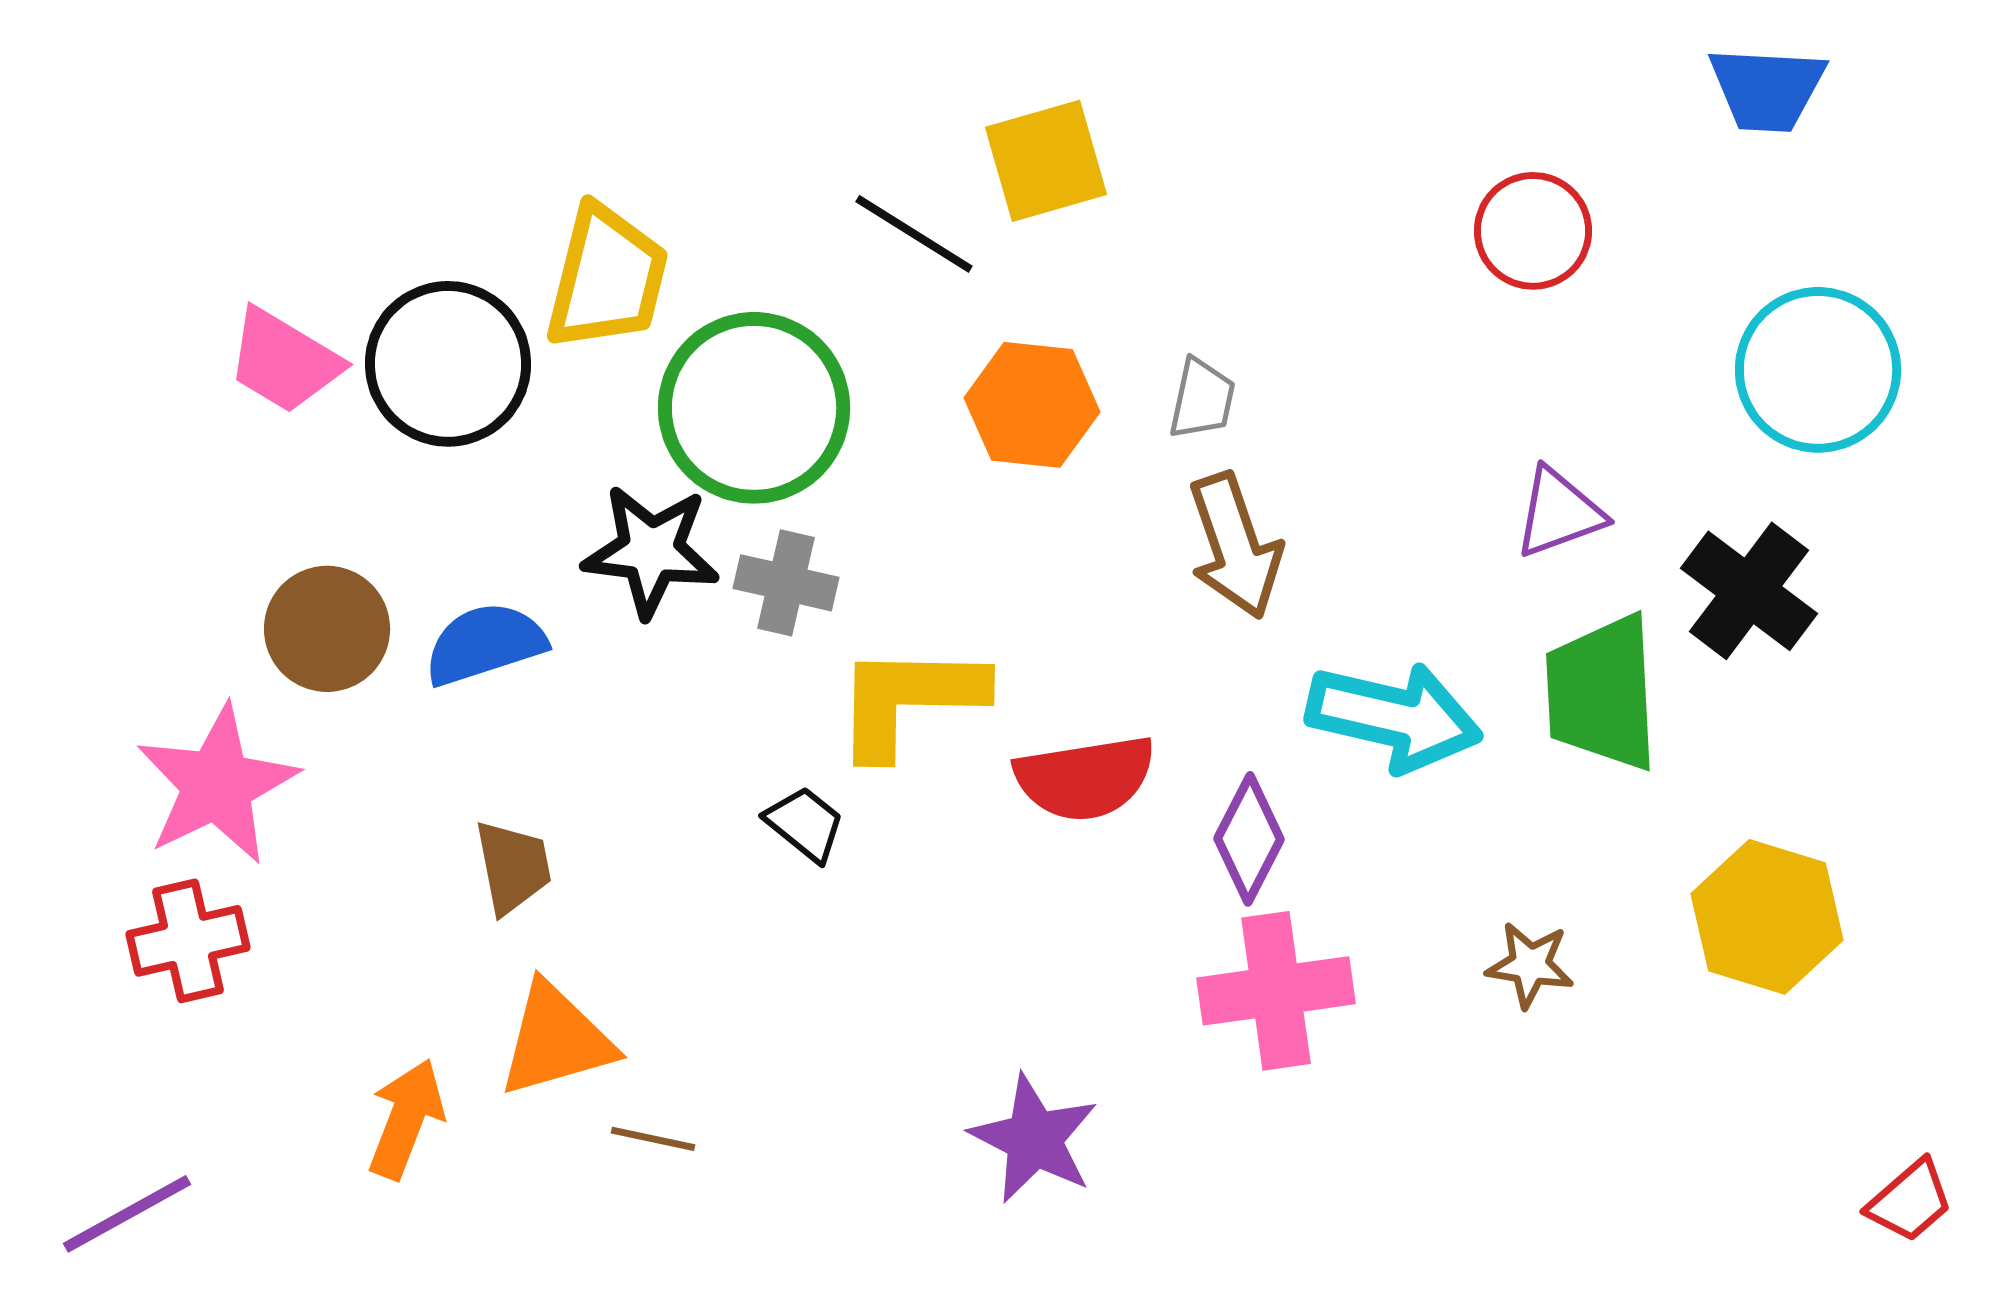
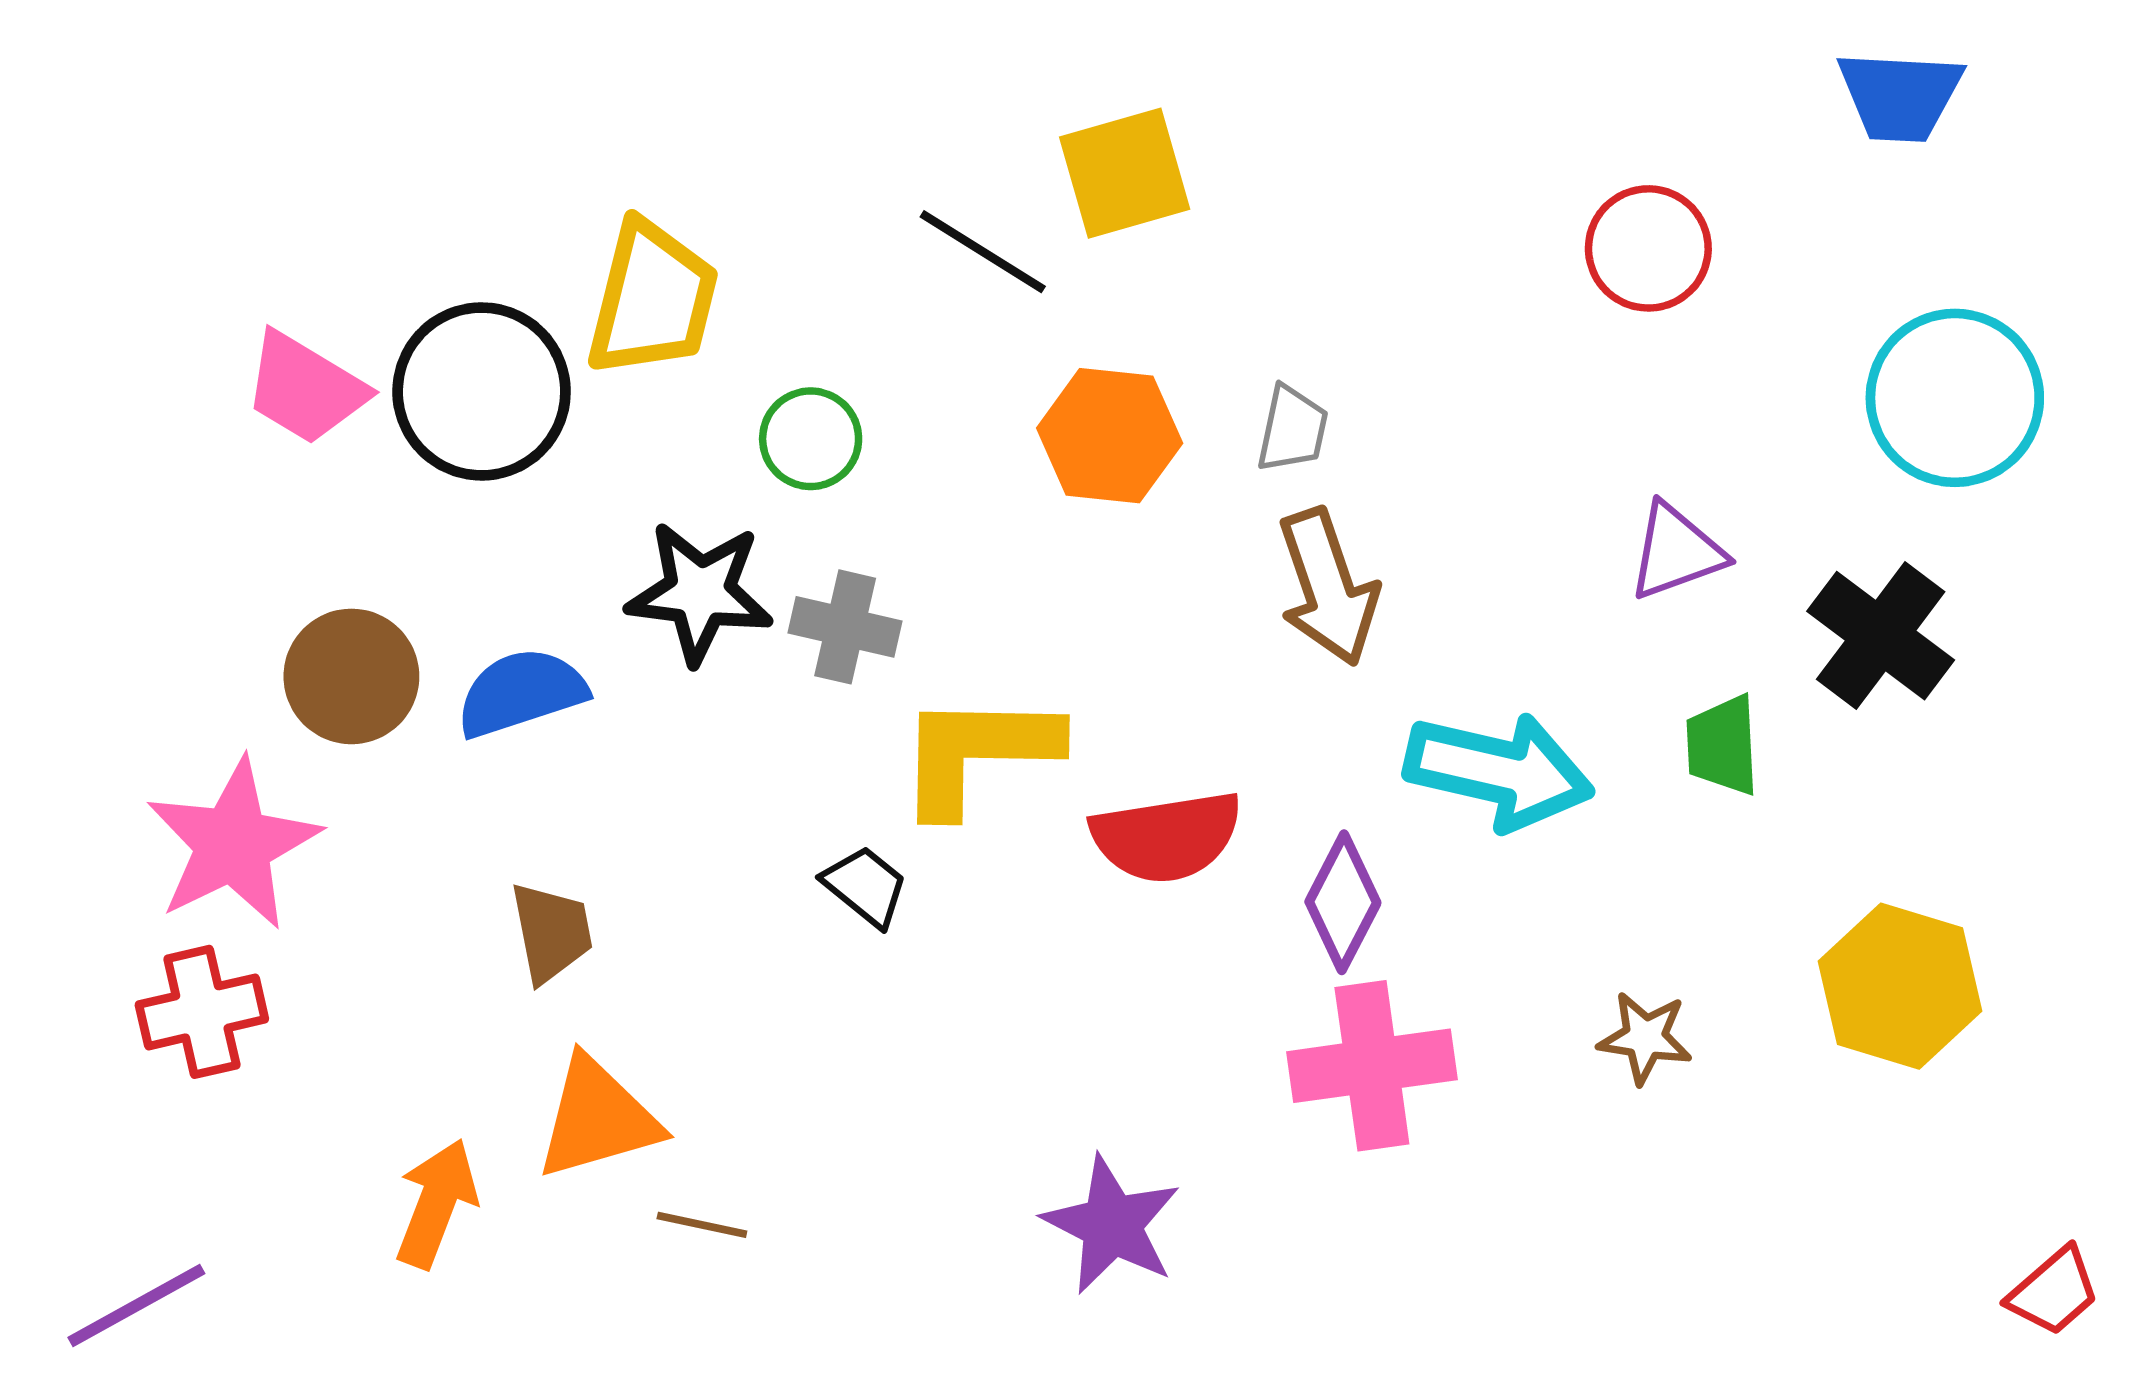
green circle: (754, 408) -> (811, 439), size x0.5
green trapezoid: (1602, 693) -> (1723, 745), size x0.6

